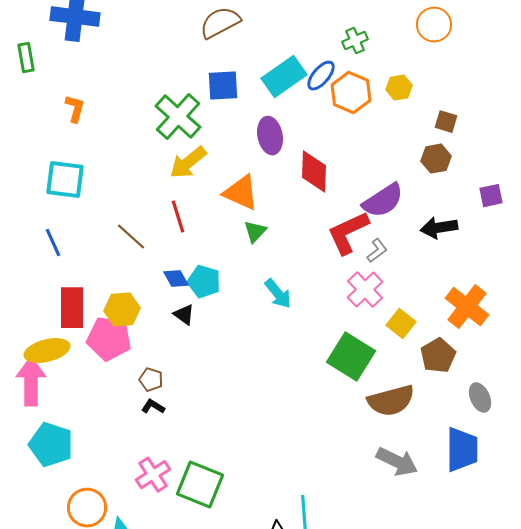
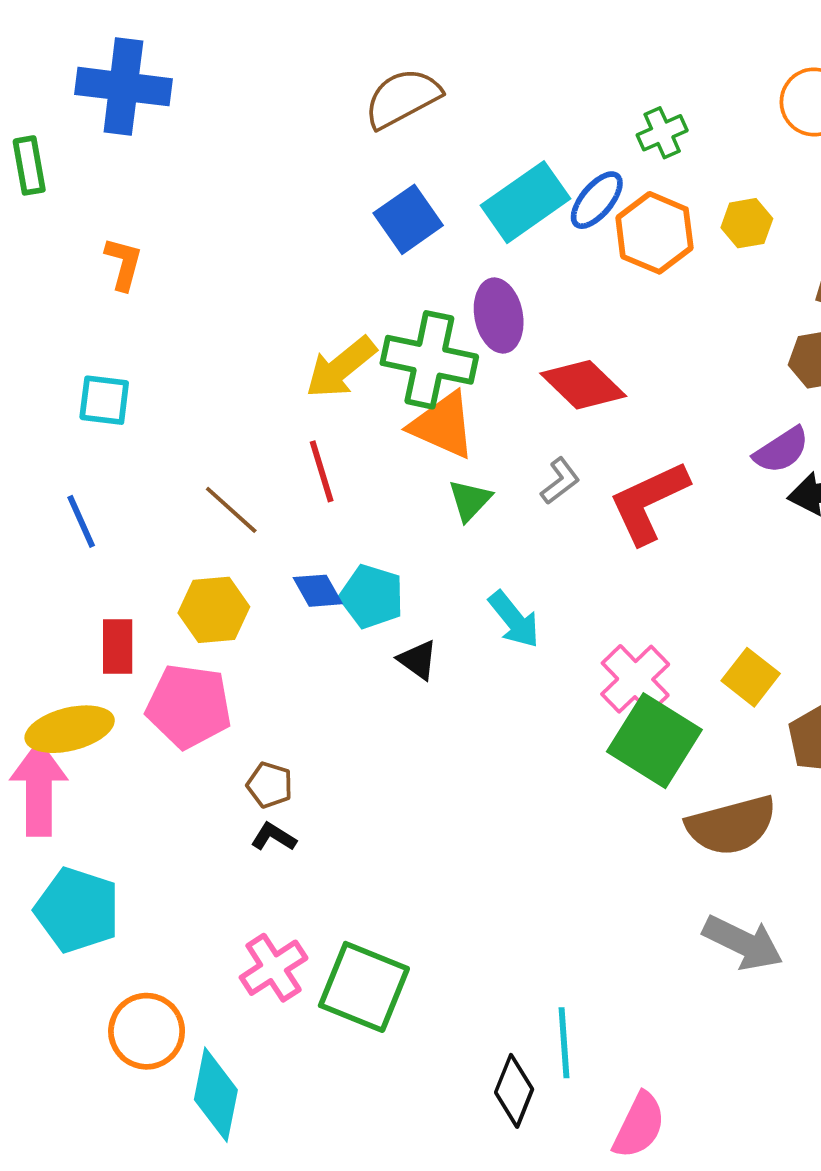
blue square: (223, 86) -> (408, 219), turned -32
green cross: (178, 117) -> (429, 360), moved, turned -30
red diamond: (314, 172) -> (583, 385), turned -48
cyan square: (65, 180) -> (104, 400), size x0.7
purple semicircle: (383, 201) -> (781, 450), moved, size x0.7
gray L-shape: (377, 251) -> (560, 481), moved
pink cross: (365, 290) -> (635, 679), moved
red rectangle: (72, 308) -> (118, 646), size x0.7
yellow hexagon: (122, 310) -> (214, 610), moved
black triangle: (184, 315) -> (418, 660), moved

